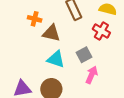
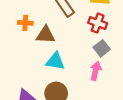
gray square: (84, 55) -> (102, 48), moved

